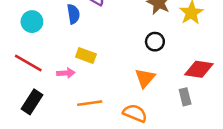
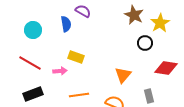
black circle: (155, 42) -> (145, 43), moved
gray rectangle: (185, 97) -> (149, 96), moved
black rectangle: (32, 102) -> (33, 94), turned 36

